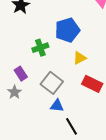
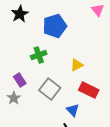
blue pentagon: (67, 30) -> (55, 26), moved
blue triangle: (57, 106) -> (73, 110), moved, turned 40

